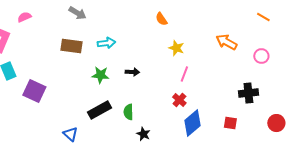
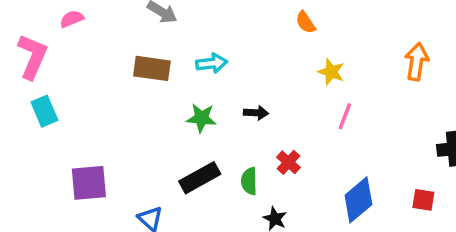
orange arrow: (226, 42) -> (417, 62), turned 70
purple square: (34, 91) -> (89, 183), moved, turned -30
red cross: (179, 100) -> (288, 162), moved

